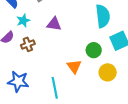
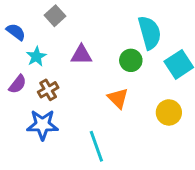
green circle: (94, 50) -> (131, 60), moved
orange triangle: (74, 66) -> (118, 98), moved
blue star: (18, 81) -> (42, 125), moved

